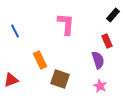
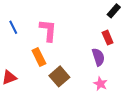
pink L-shape: (66, 24) -> (48, 30), moved
brown square: (60, 79) -> (59, 76), turned 30

